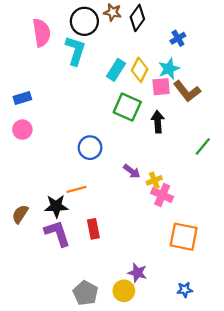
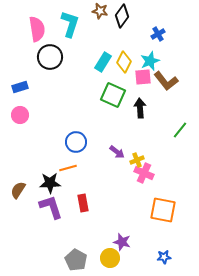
black circle: (84, 21) -> (50, 57), moved
cyan L-shape: (75, 51) -> (70, 24), moved
blue circle: (90, 148) -> (76, 142), moved

